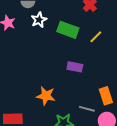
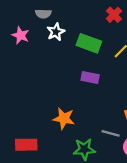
purple rectangle: (75, 67) -> (90, 77), moved

